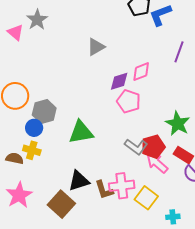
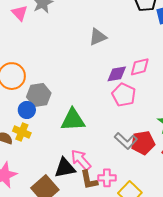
pink arrow: (157, 163) -> (81, 160), moved
pink cross: (122, 186) -> (107, 178), size x0.7

